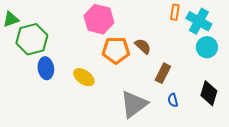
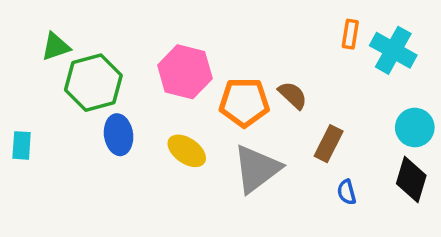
pink hexagon: (99, 19) -> (185, 72), moved
cyan circle: (207, 47) -> (415, 127), moved
gray triangle: (134, 104) -> (257, 169), moved

